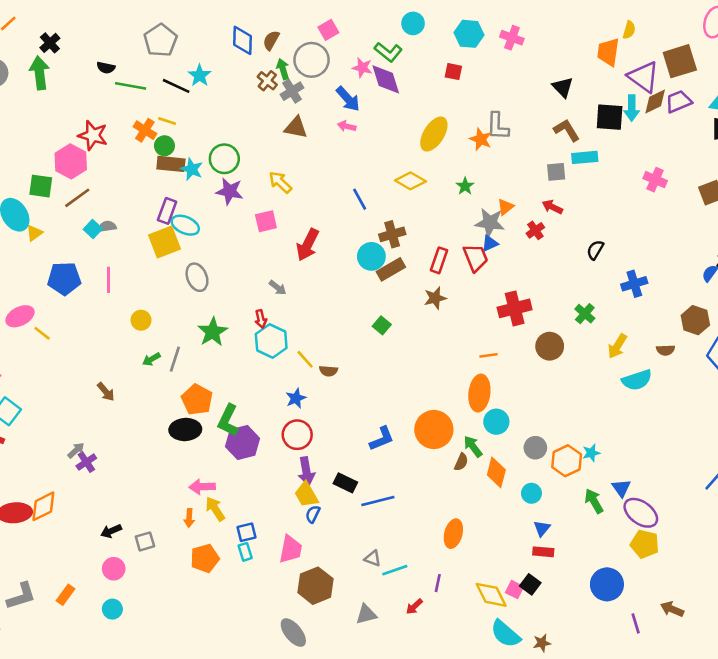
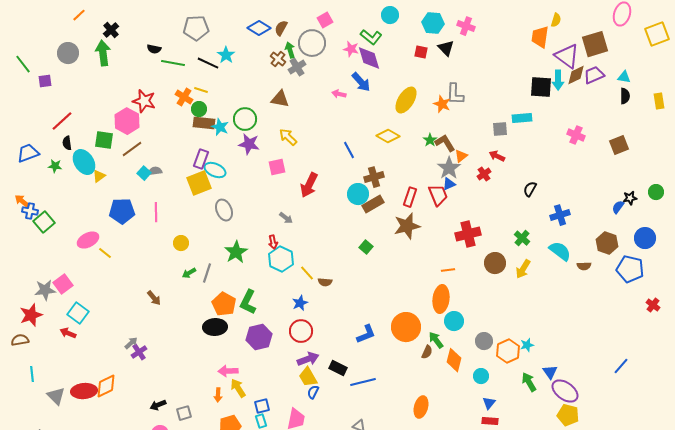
gray pentagon: (161, 40) -> (196, 28), turned 30
blue diamond: (243, 40) -> (259, 28), turned -60
black triangle: (563, 87) -> (446, 48), moved
blue arrow: (348, 99) -> (361, 82), moved
brown triangle: (296, 128) -> (280, 99), moved
brown L-shape: (567, 130) -> (445, 143), moved
gray star: (490, 223) -> (449, 168), turned 30
brown star: (435, 298) -> (407, 226), size x1.5
yellow arrow: (617, 346) -> (523, 269), moved
cyan semicircle: (637, 380) -> (560, 251), moved, turned -125
green L-shape: (228, 420) -> (248, 302), moved
purple arrow: (306, 471) -> (308, 359), turned -100

